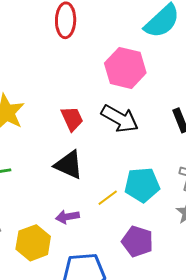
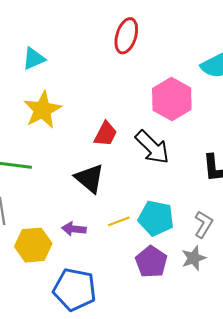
red trapezoid: (72, 119) -> (106, 134), turned 36
purple pentagon: (137, 241) -> (151, 262), moved

